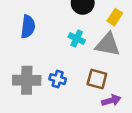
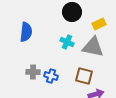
yellow rectangle: (115, 17) -> (99, 24), turned 32
gray cross: (27, 80) -> (33, 72), moved, size x0.6

